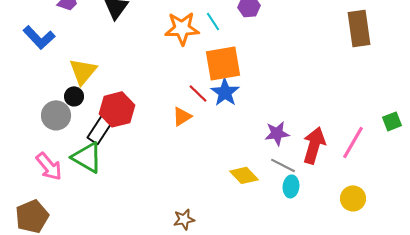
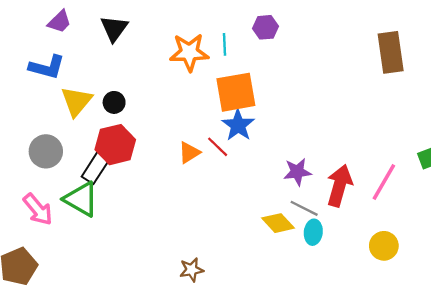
cyan line: (213, 21) -> (224, 44), turned 30
blue L-shape: (39, 37) -> (47, 67), moved, turned -32
red line: (198, 93) -> (218, 147), moved
black circle: (74, 96) -> (114, 102), moved
yellow diamond: (244, 175) -> (278, 223), moved

